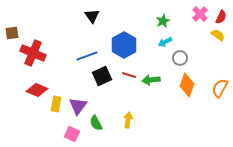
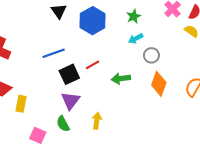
blue hexagon: (124, 45) -> (93, 21), moved
red line: (129, 75) -> (93, 65), moved, turned -48
purple triangle: (78, 106) -> (70, 101), moved

